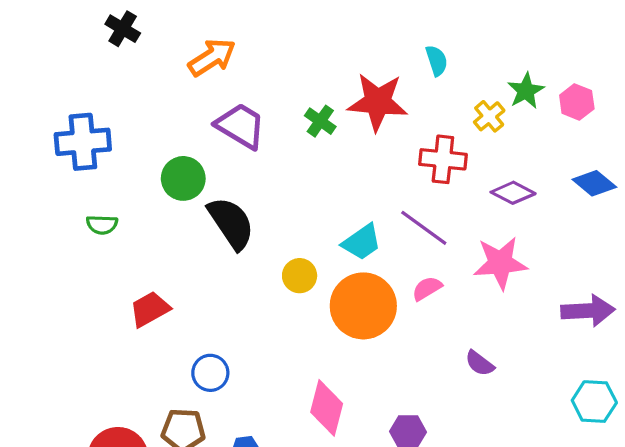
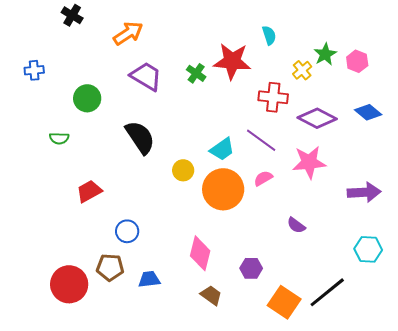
blue cross: (83, 142) -> (34, 70), moved, size x0.6
green circle: (183, 178) -> (87, 98), moved
purple diamond: (513, 193) -> (317, 118), size x1.4

